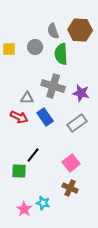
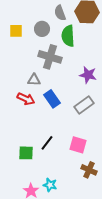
gray cross: (53, 86) -> (50, 57), moved
black line: (33, 155) -> (47, 143), moved
pink square: (71, 163) -> (78, 145), turned -36
brown cross: (70, 188) -> (89, 170), moved

